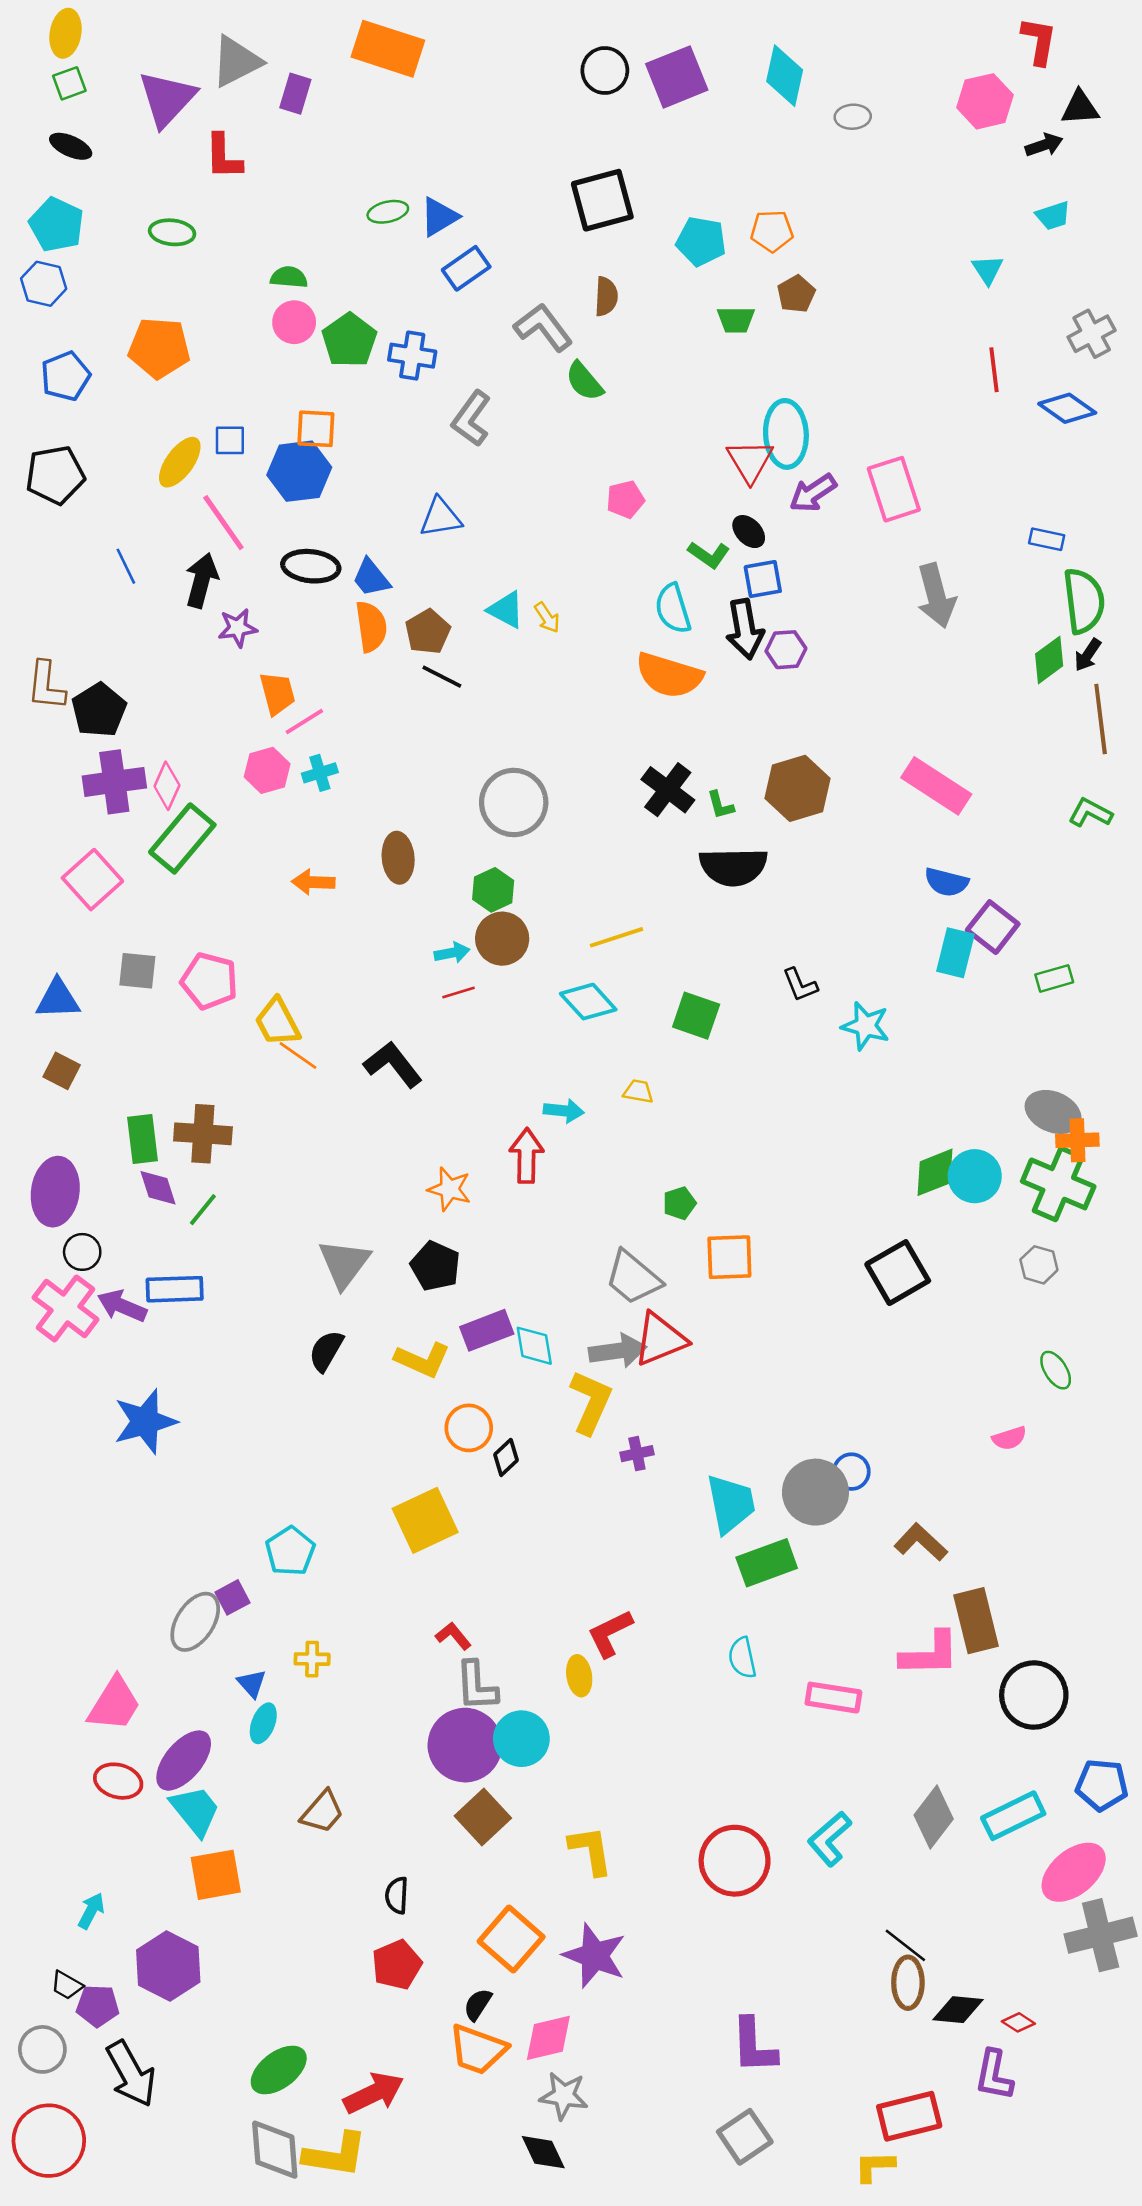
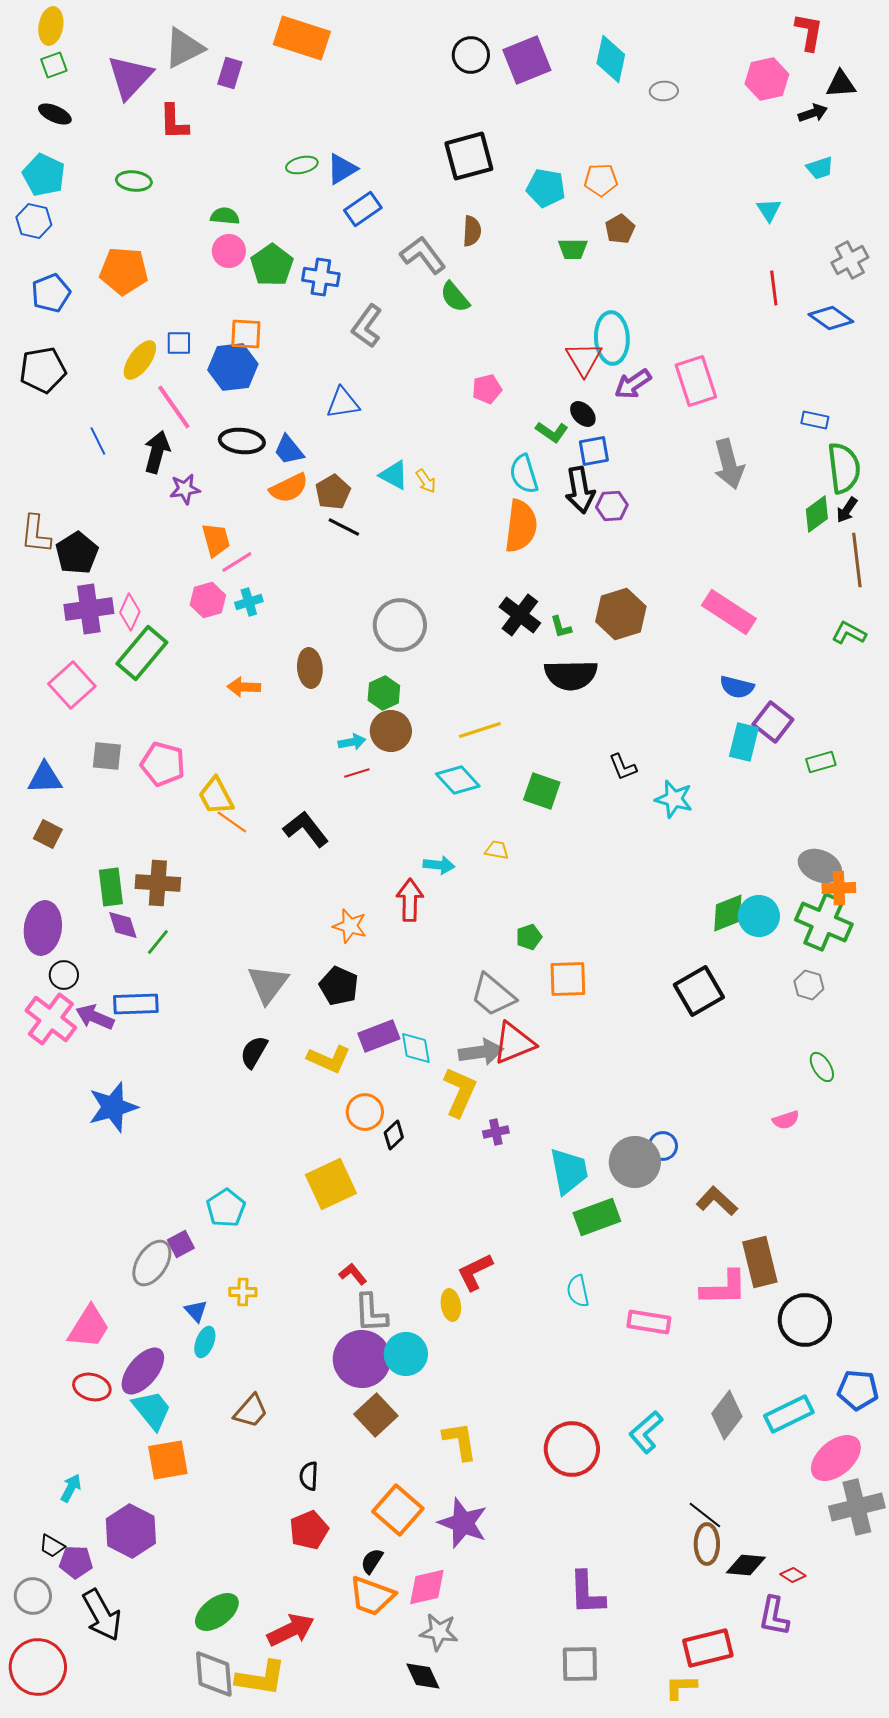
orange semicircle: (371, 627) -> (289, 488), turned 72
orange semicircle: (669, 675) -> (521, 526), turned -100
gray square: (745, 2137) -> (580, 1664), turned 33

